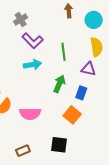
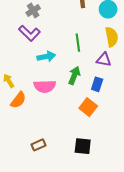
purple L-shape: (33, 41) -> (29, 33), moved
pink semicircle: (30, 114) -> (45, 86), moved
black square: (59, 145) -> (83, 146), moved

